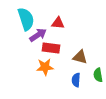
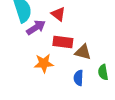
red triangle: (58, 23) -> (58, 14), turned 32
red rectangle: (51, 48) -> (63, 42), moved

